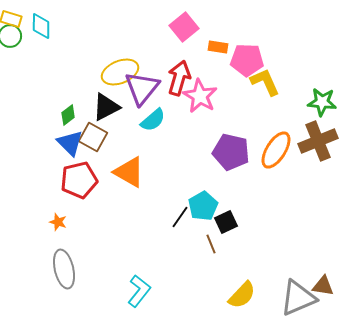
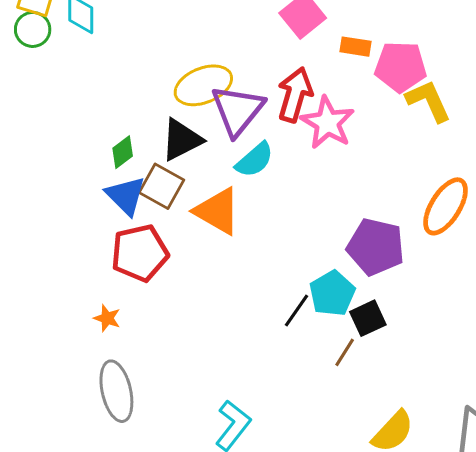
purple pentagon: (231, 152) -> (376, 247), moved
orange triangle: (129, 172) -> (217, 211), moved
brown line: (211, 244) -> (345, 352), turned 54

